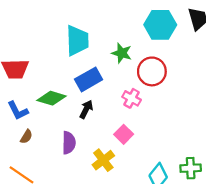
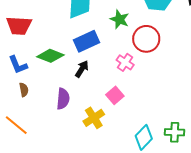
brown semicircle: (26, 137) -> (24, 90), turned -48

